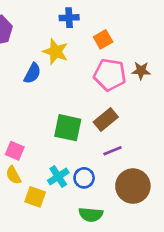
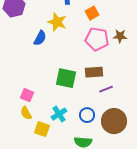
brown rectangle: (106, 119) -> (94, 72), turned 36
purple line: (113, 151) -> (106, 89), moved
blue circle: (84, 178) -> (87, 115), moved

